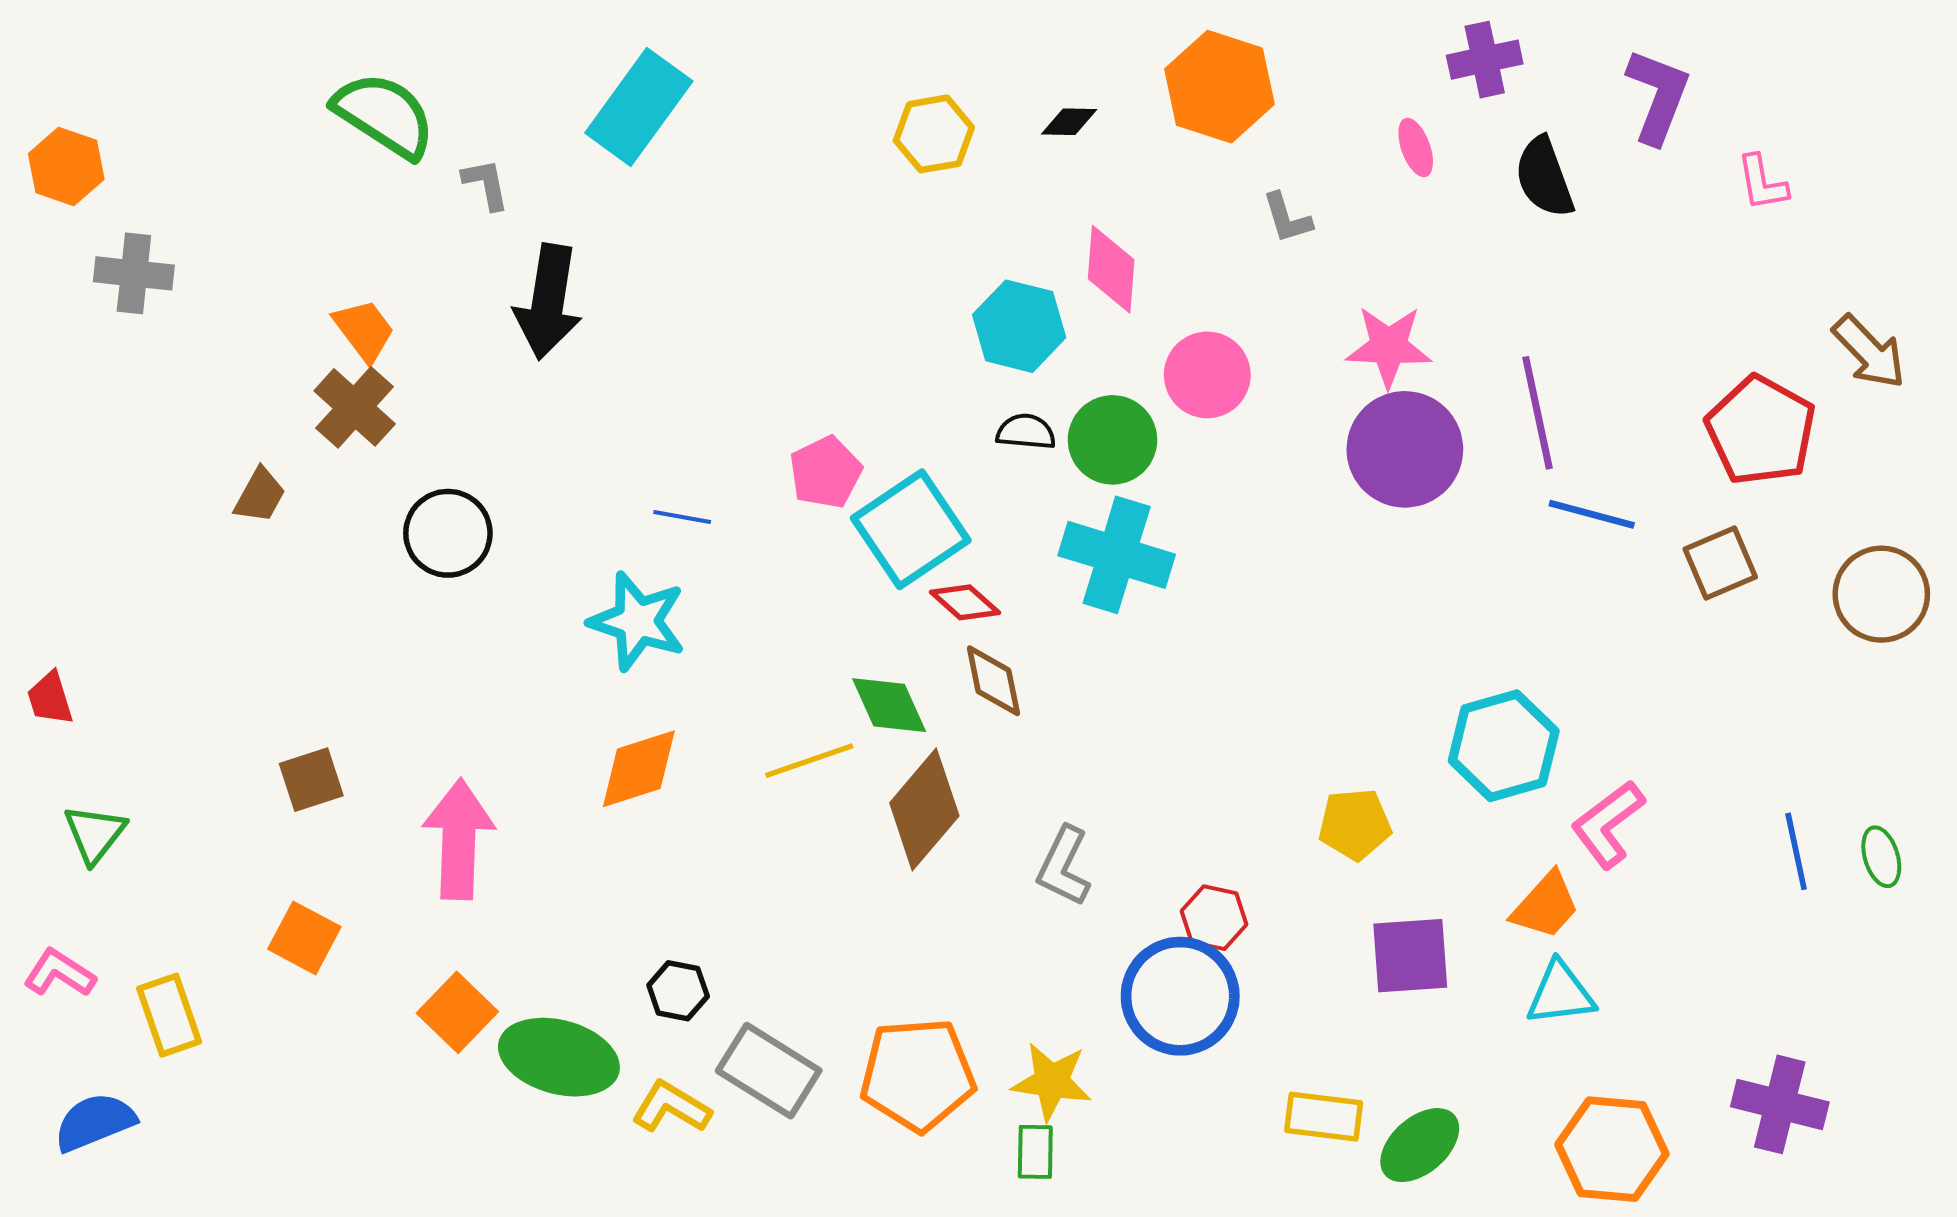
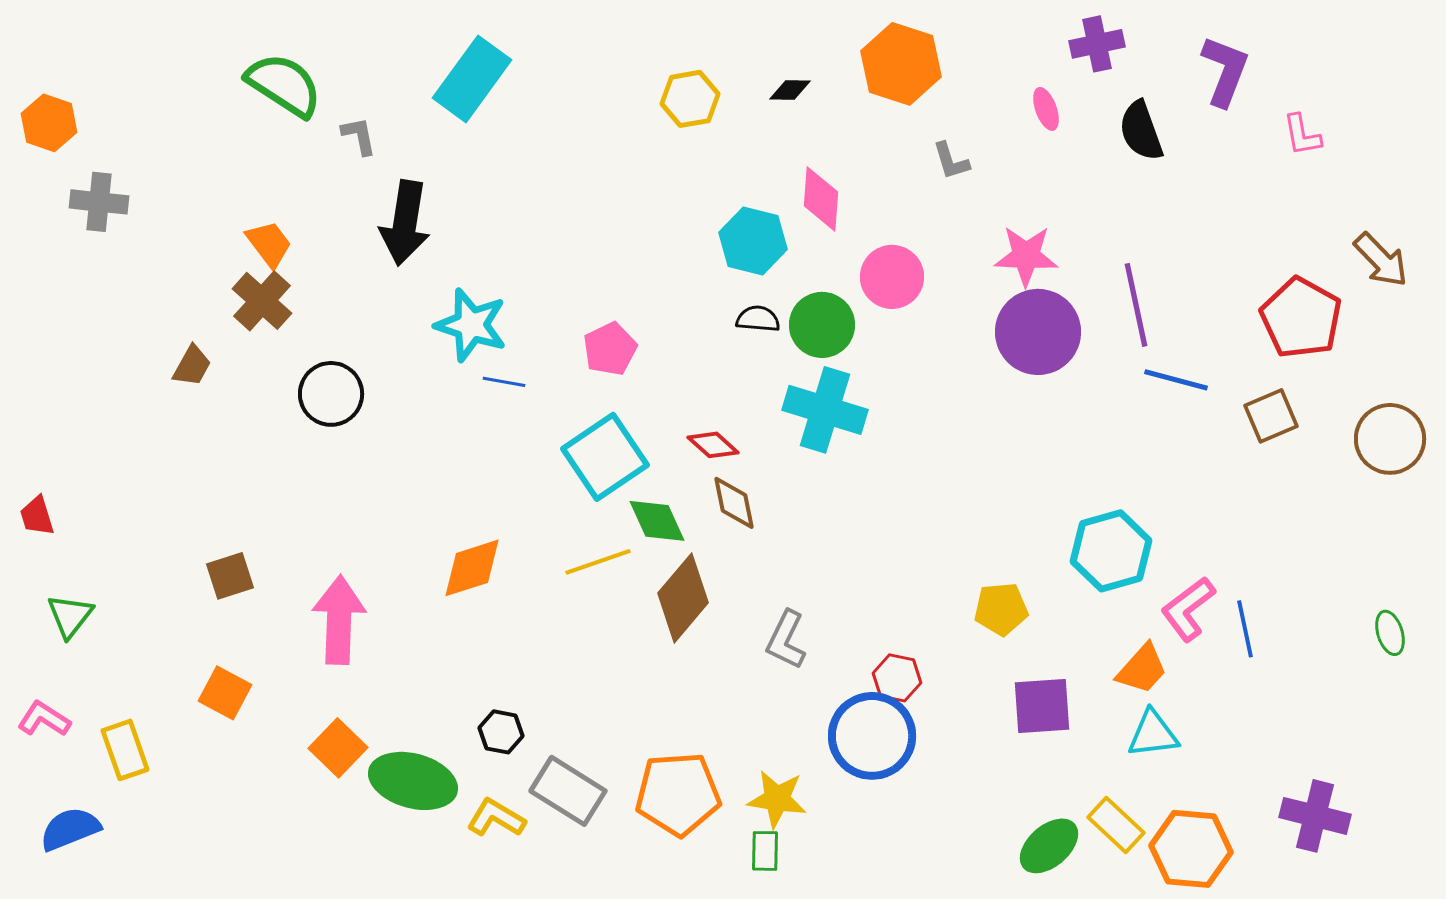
cyan square: (911, 529) -> (605, 457), moved
cyan star: (637, 621) -> (471, 325), moved
blue line: (1796, 851) -> (1245, 629), moved
yellow rectangle: (1324, 1117) -> (1116, 825), moved, turned 36

